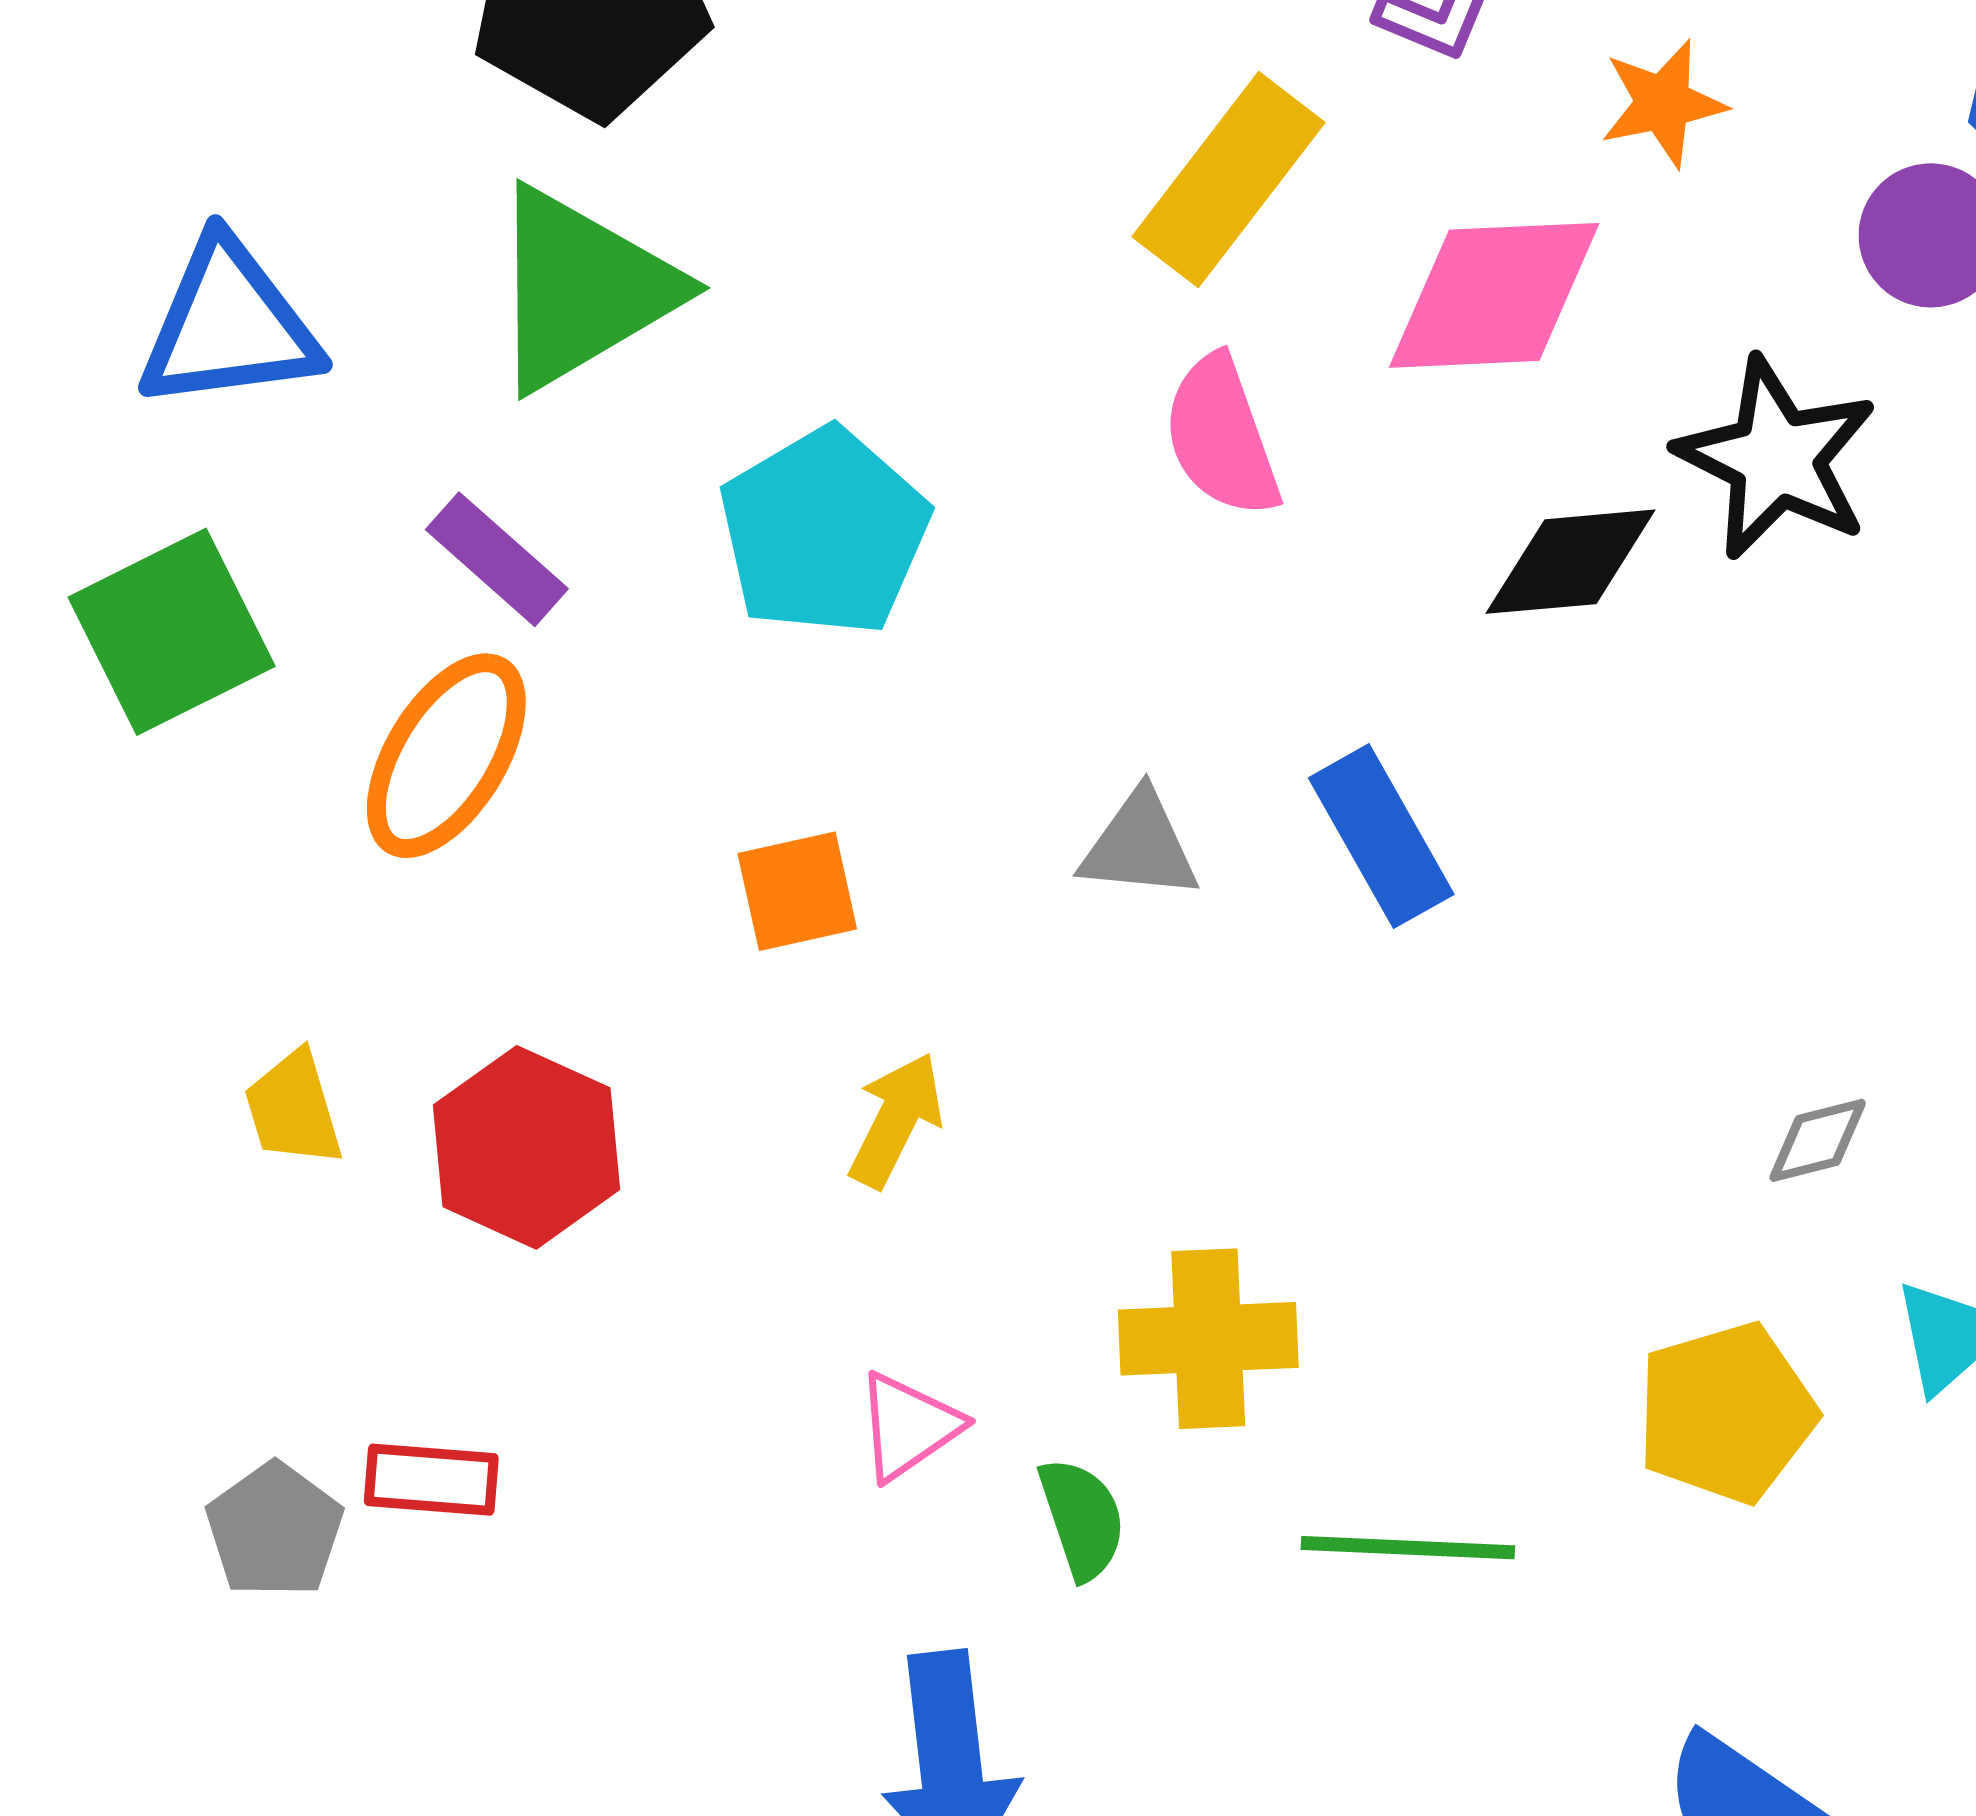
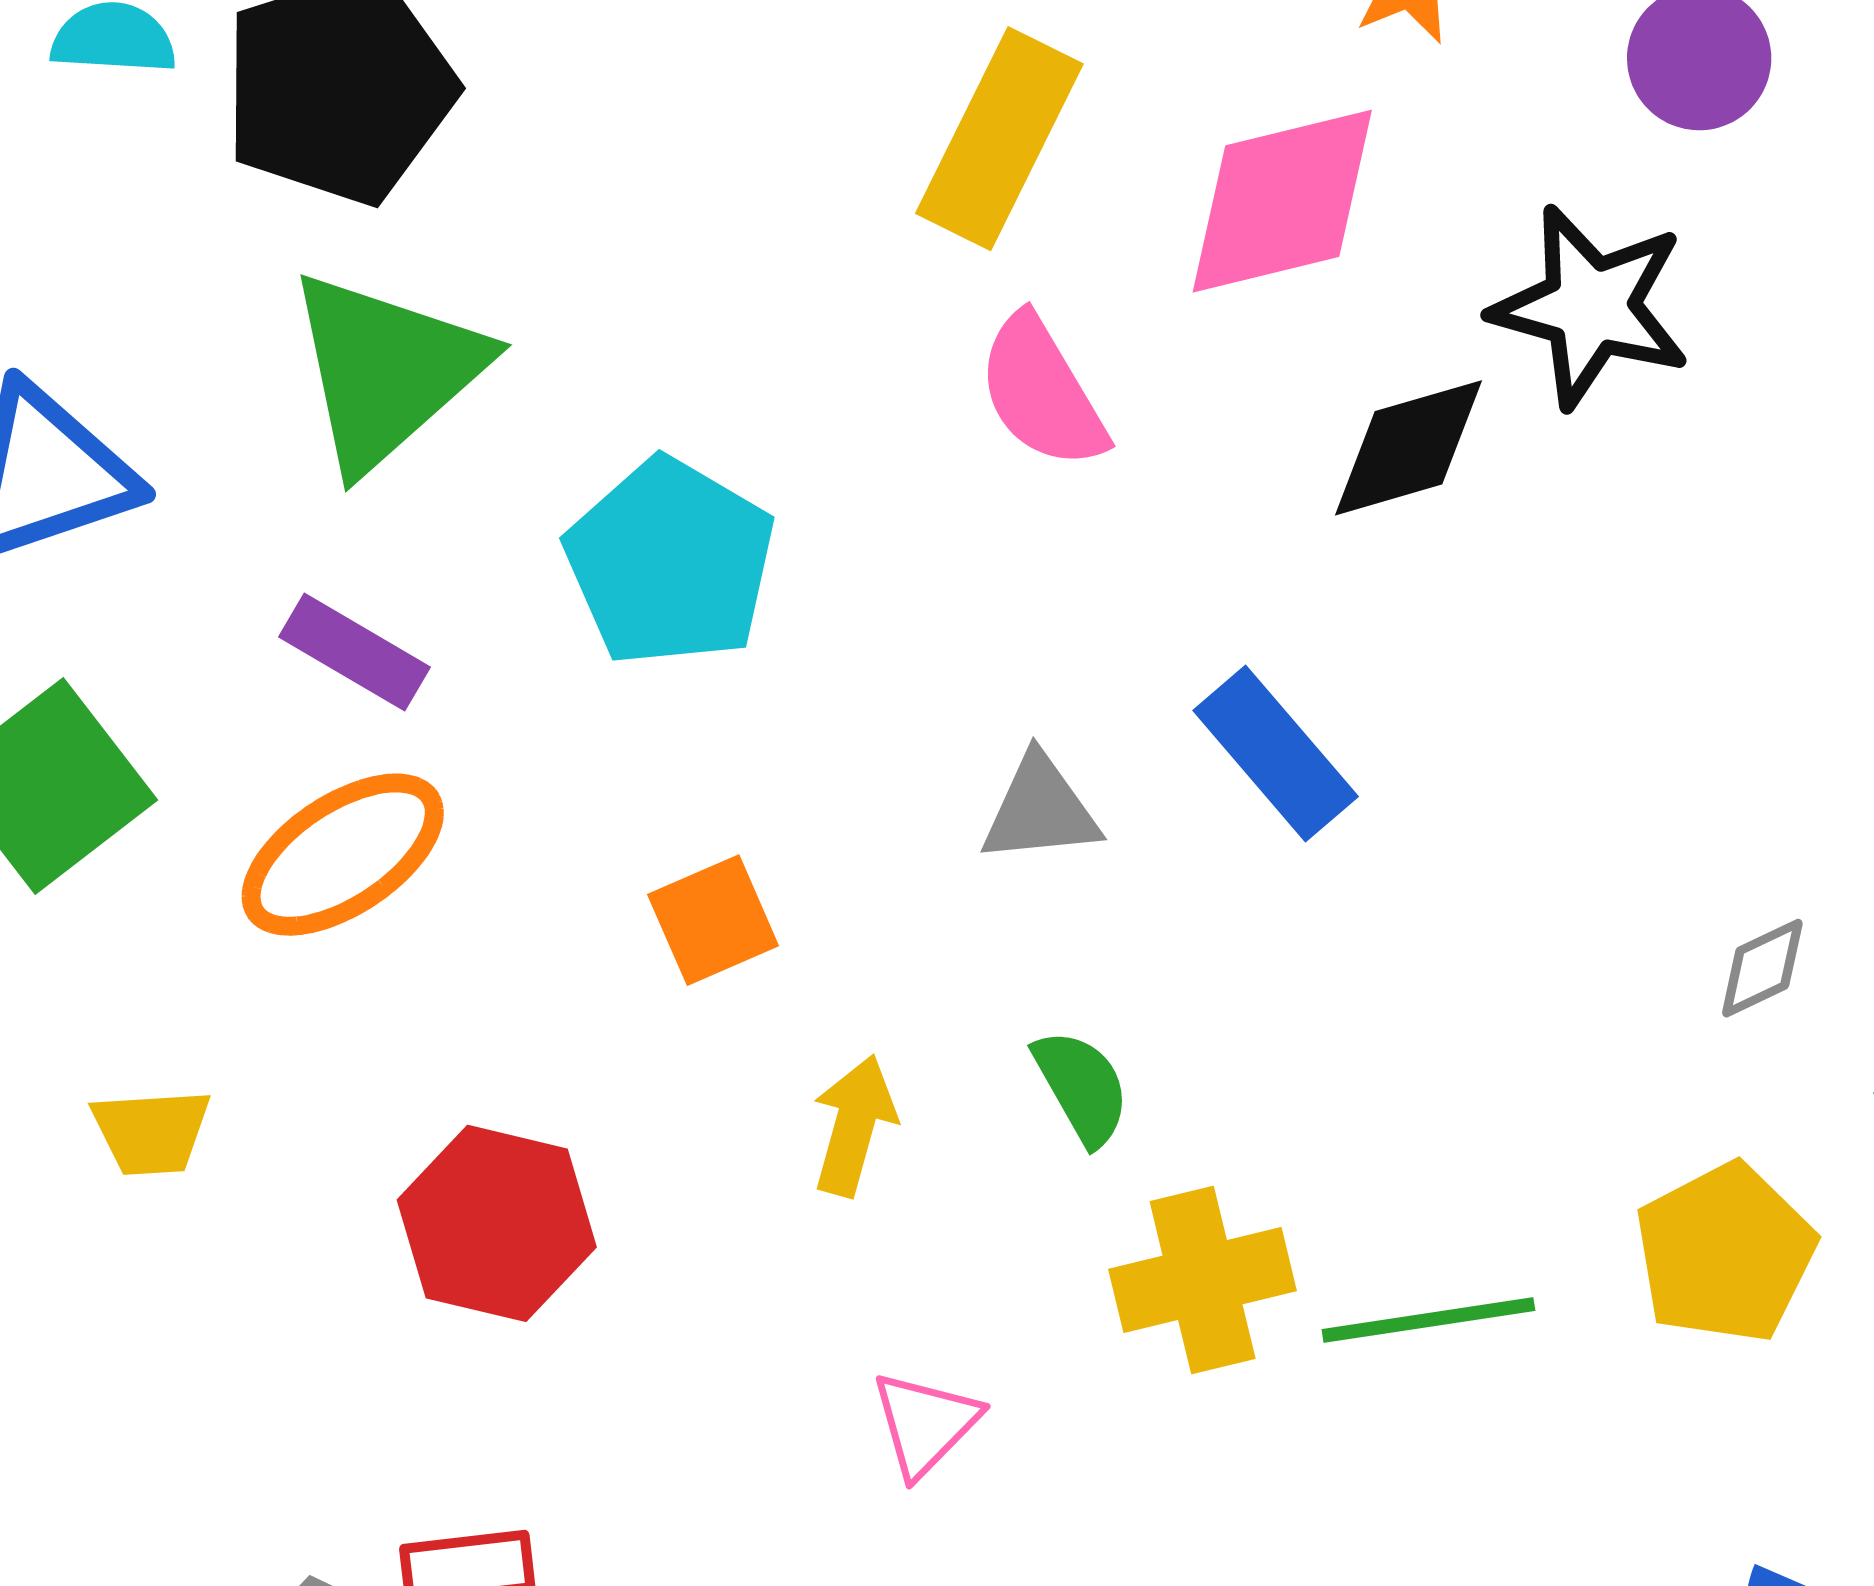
orange ellipse: (446, 756) -> (343, 855), turned 36
yellow trapezoid: (293, 1109) -> (151, 1132), moved, turned -66
green semicircle: (1082, 1519) -> (1082, 1087), moved
green line: (1408, 1548) -> (1428, 1320), moved

